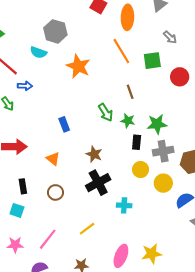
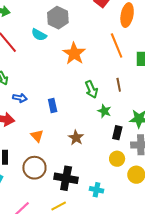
blue arrow: (25, 86) -> (20, 98), moved
green arrow: (106, 112) -> (91, 89), moved
green star: (128, 121) -> (104, 111), moved
black cross: (98, 183) -> (66, 178), moved, turned 30
brown circle: (56, 192) -> (34, 168), size x1.5

